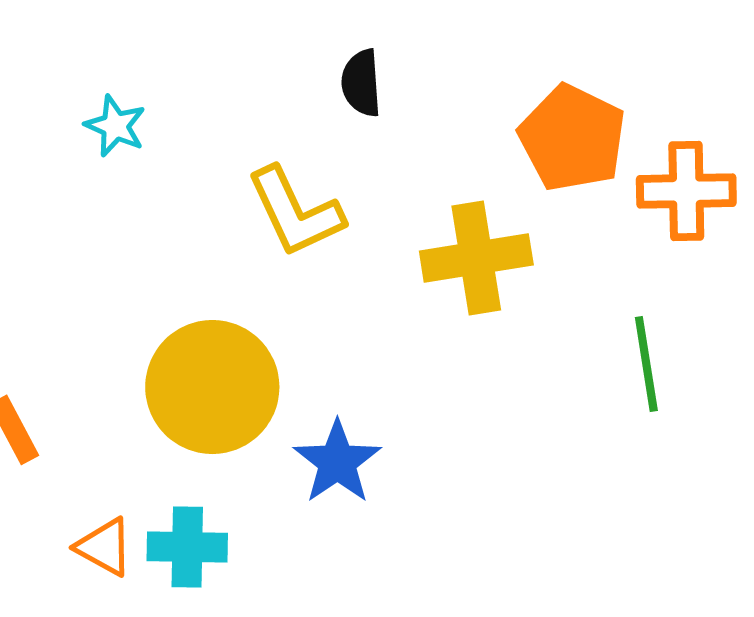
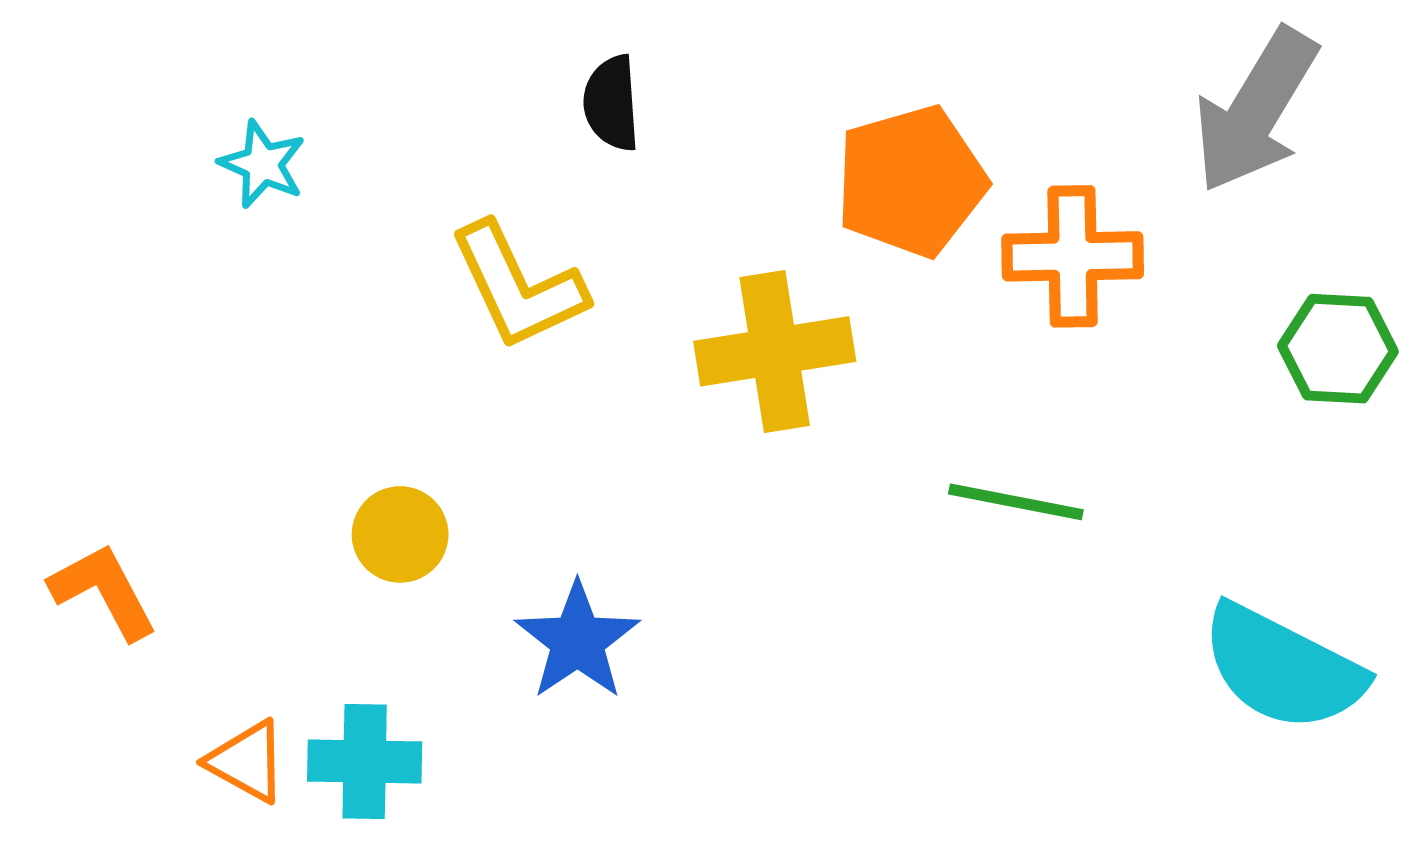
orange pentagon: (572, 138) -> (911, 181), turned 30
green line: (646, 364) -> (1016, 502), turned -70
yellow circle: (212, 387) -> (400, 534), size x0.5

